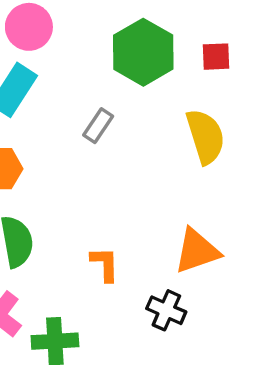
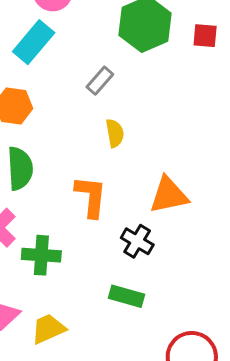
yellow semicircle: (205, 136) -> (115, 133), moved, size x0.6
orange L-shape: (105, 264) -> (91, 196), size x1.4

